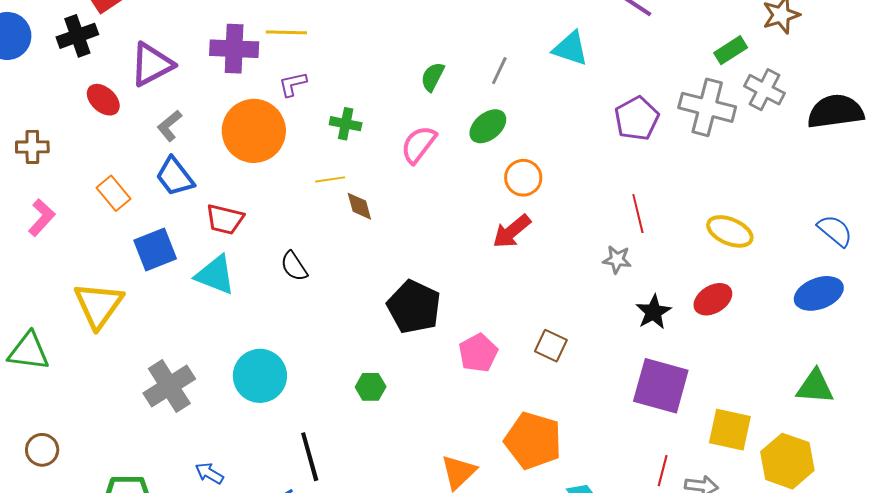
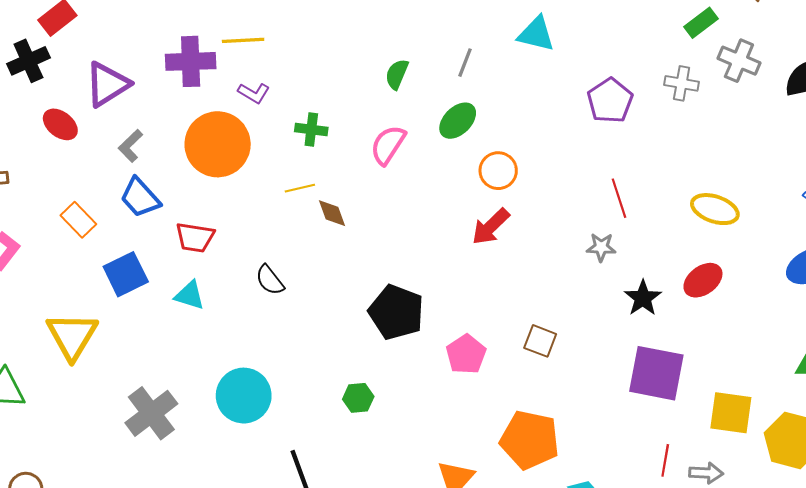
purple L-shape: (293, 84) -> (254, 93), turned -132
gray cross: (707, 107) -> (682, 83), size x0.6
cyan triangle: (215, 275) -> (190, 295), size x0.7

